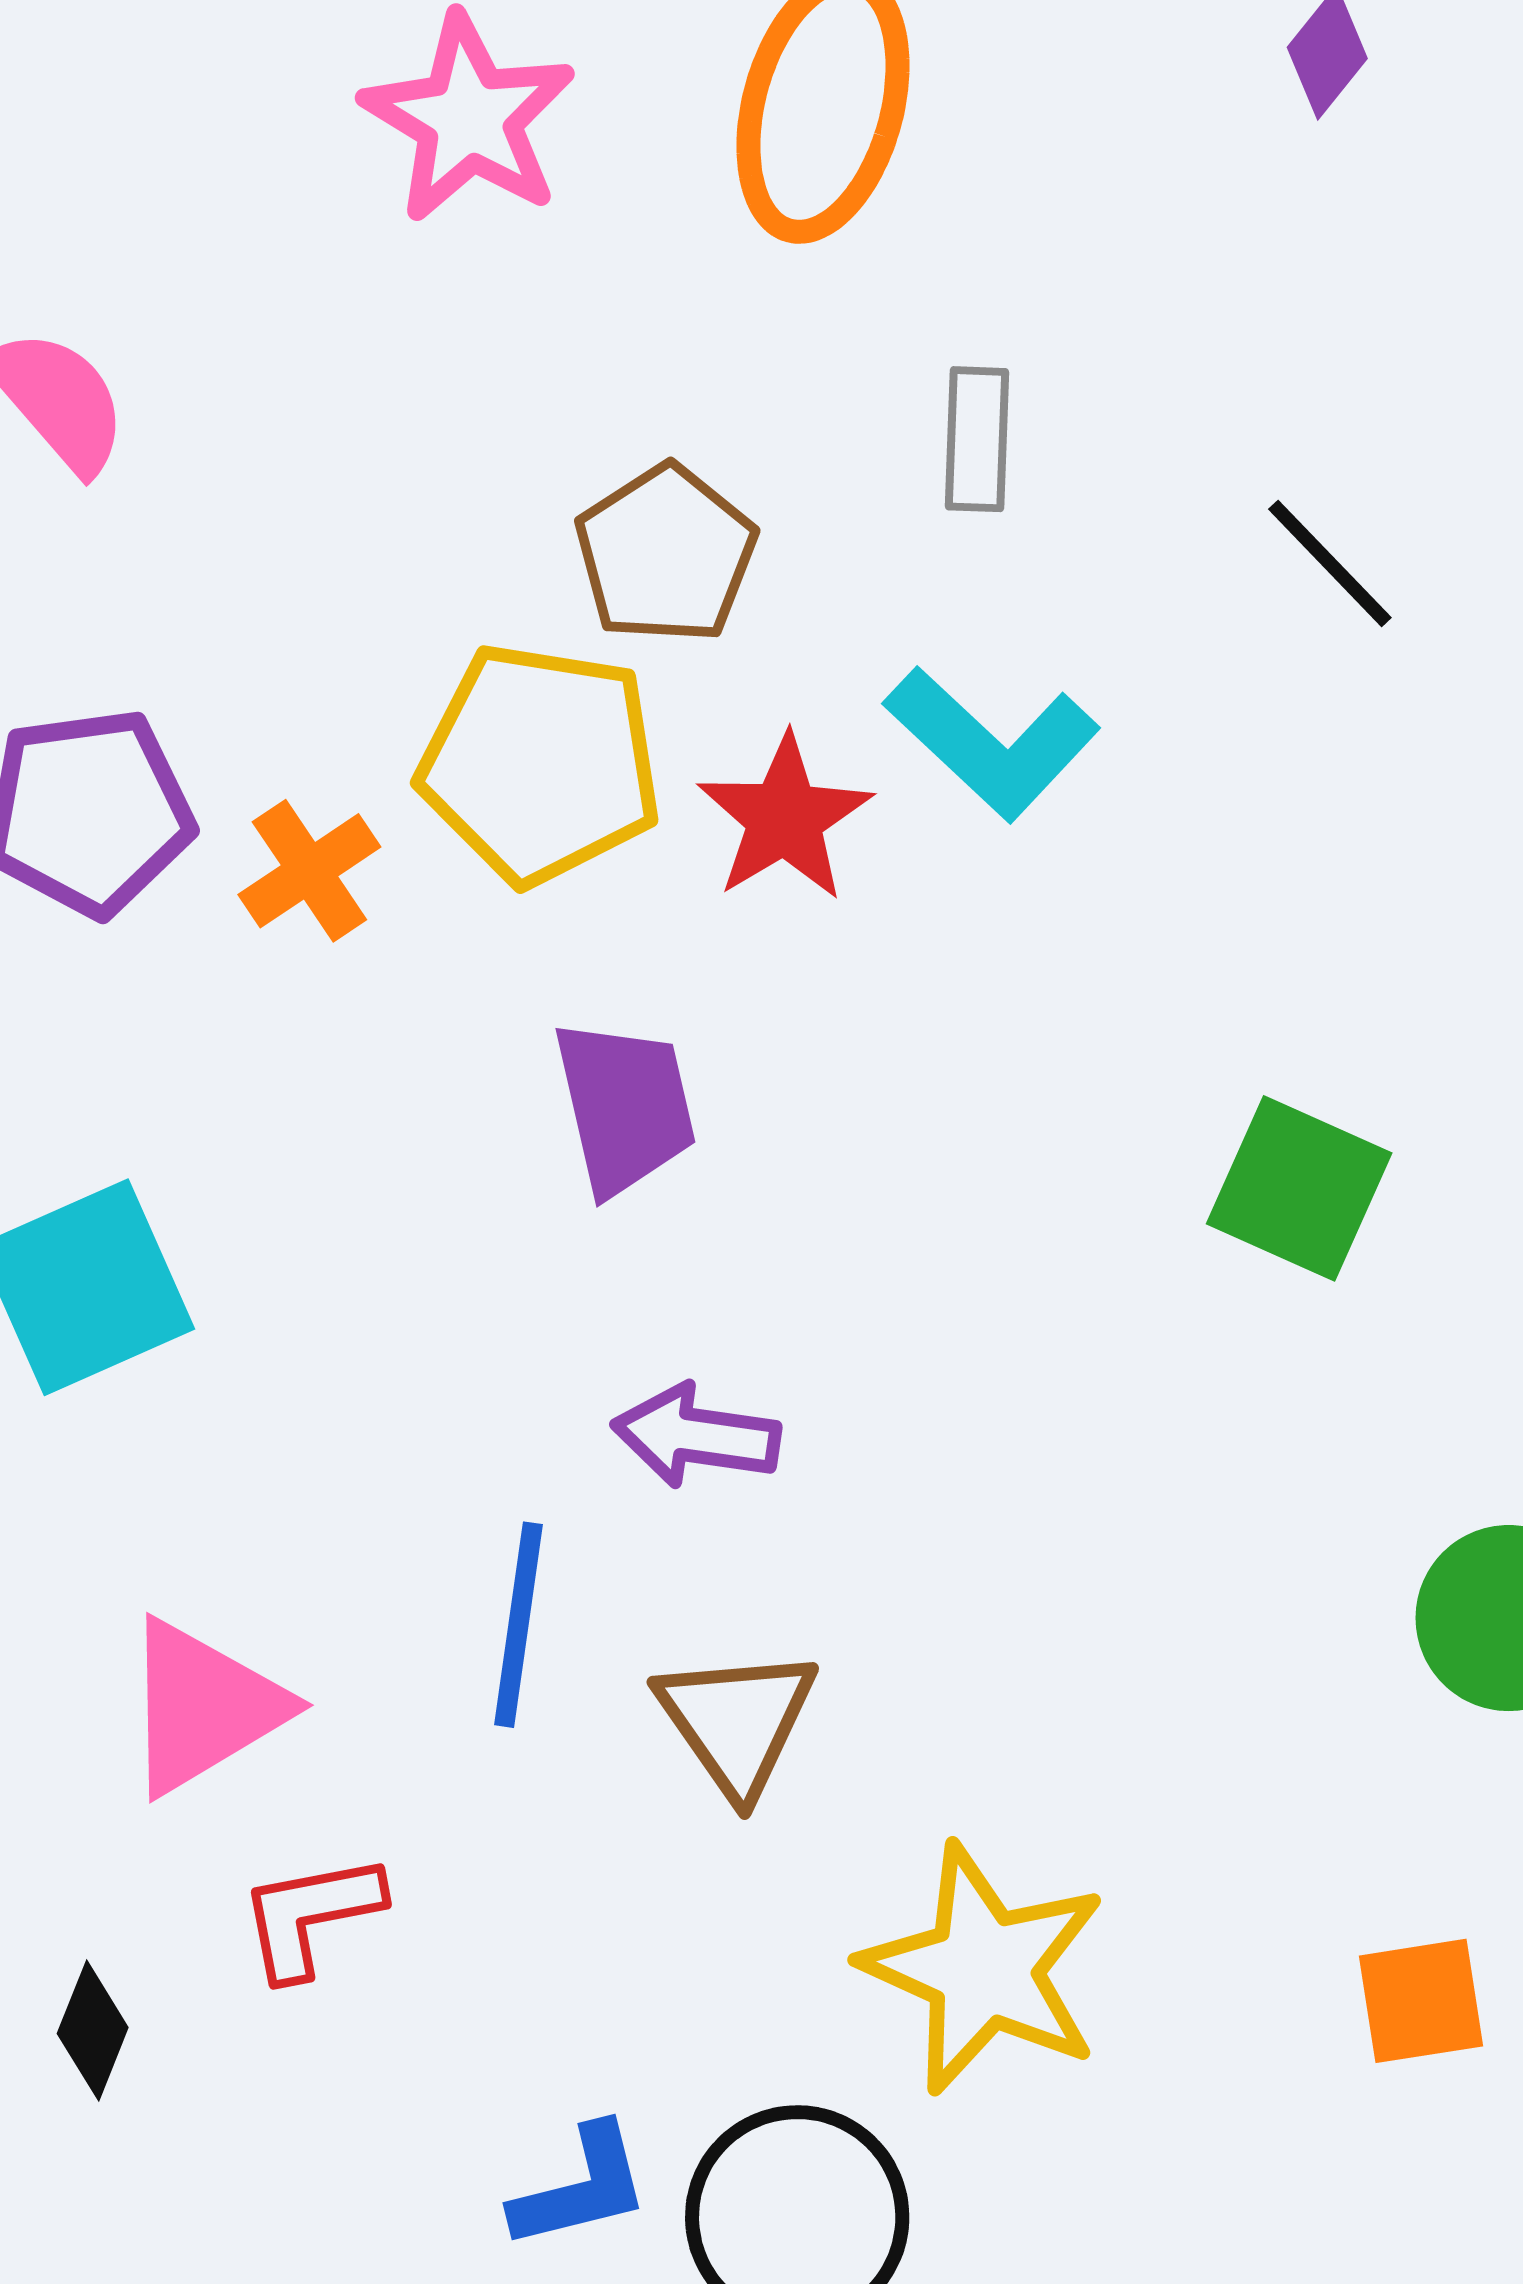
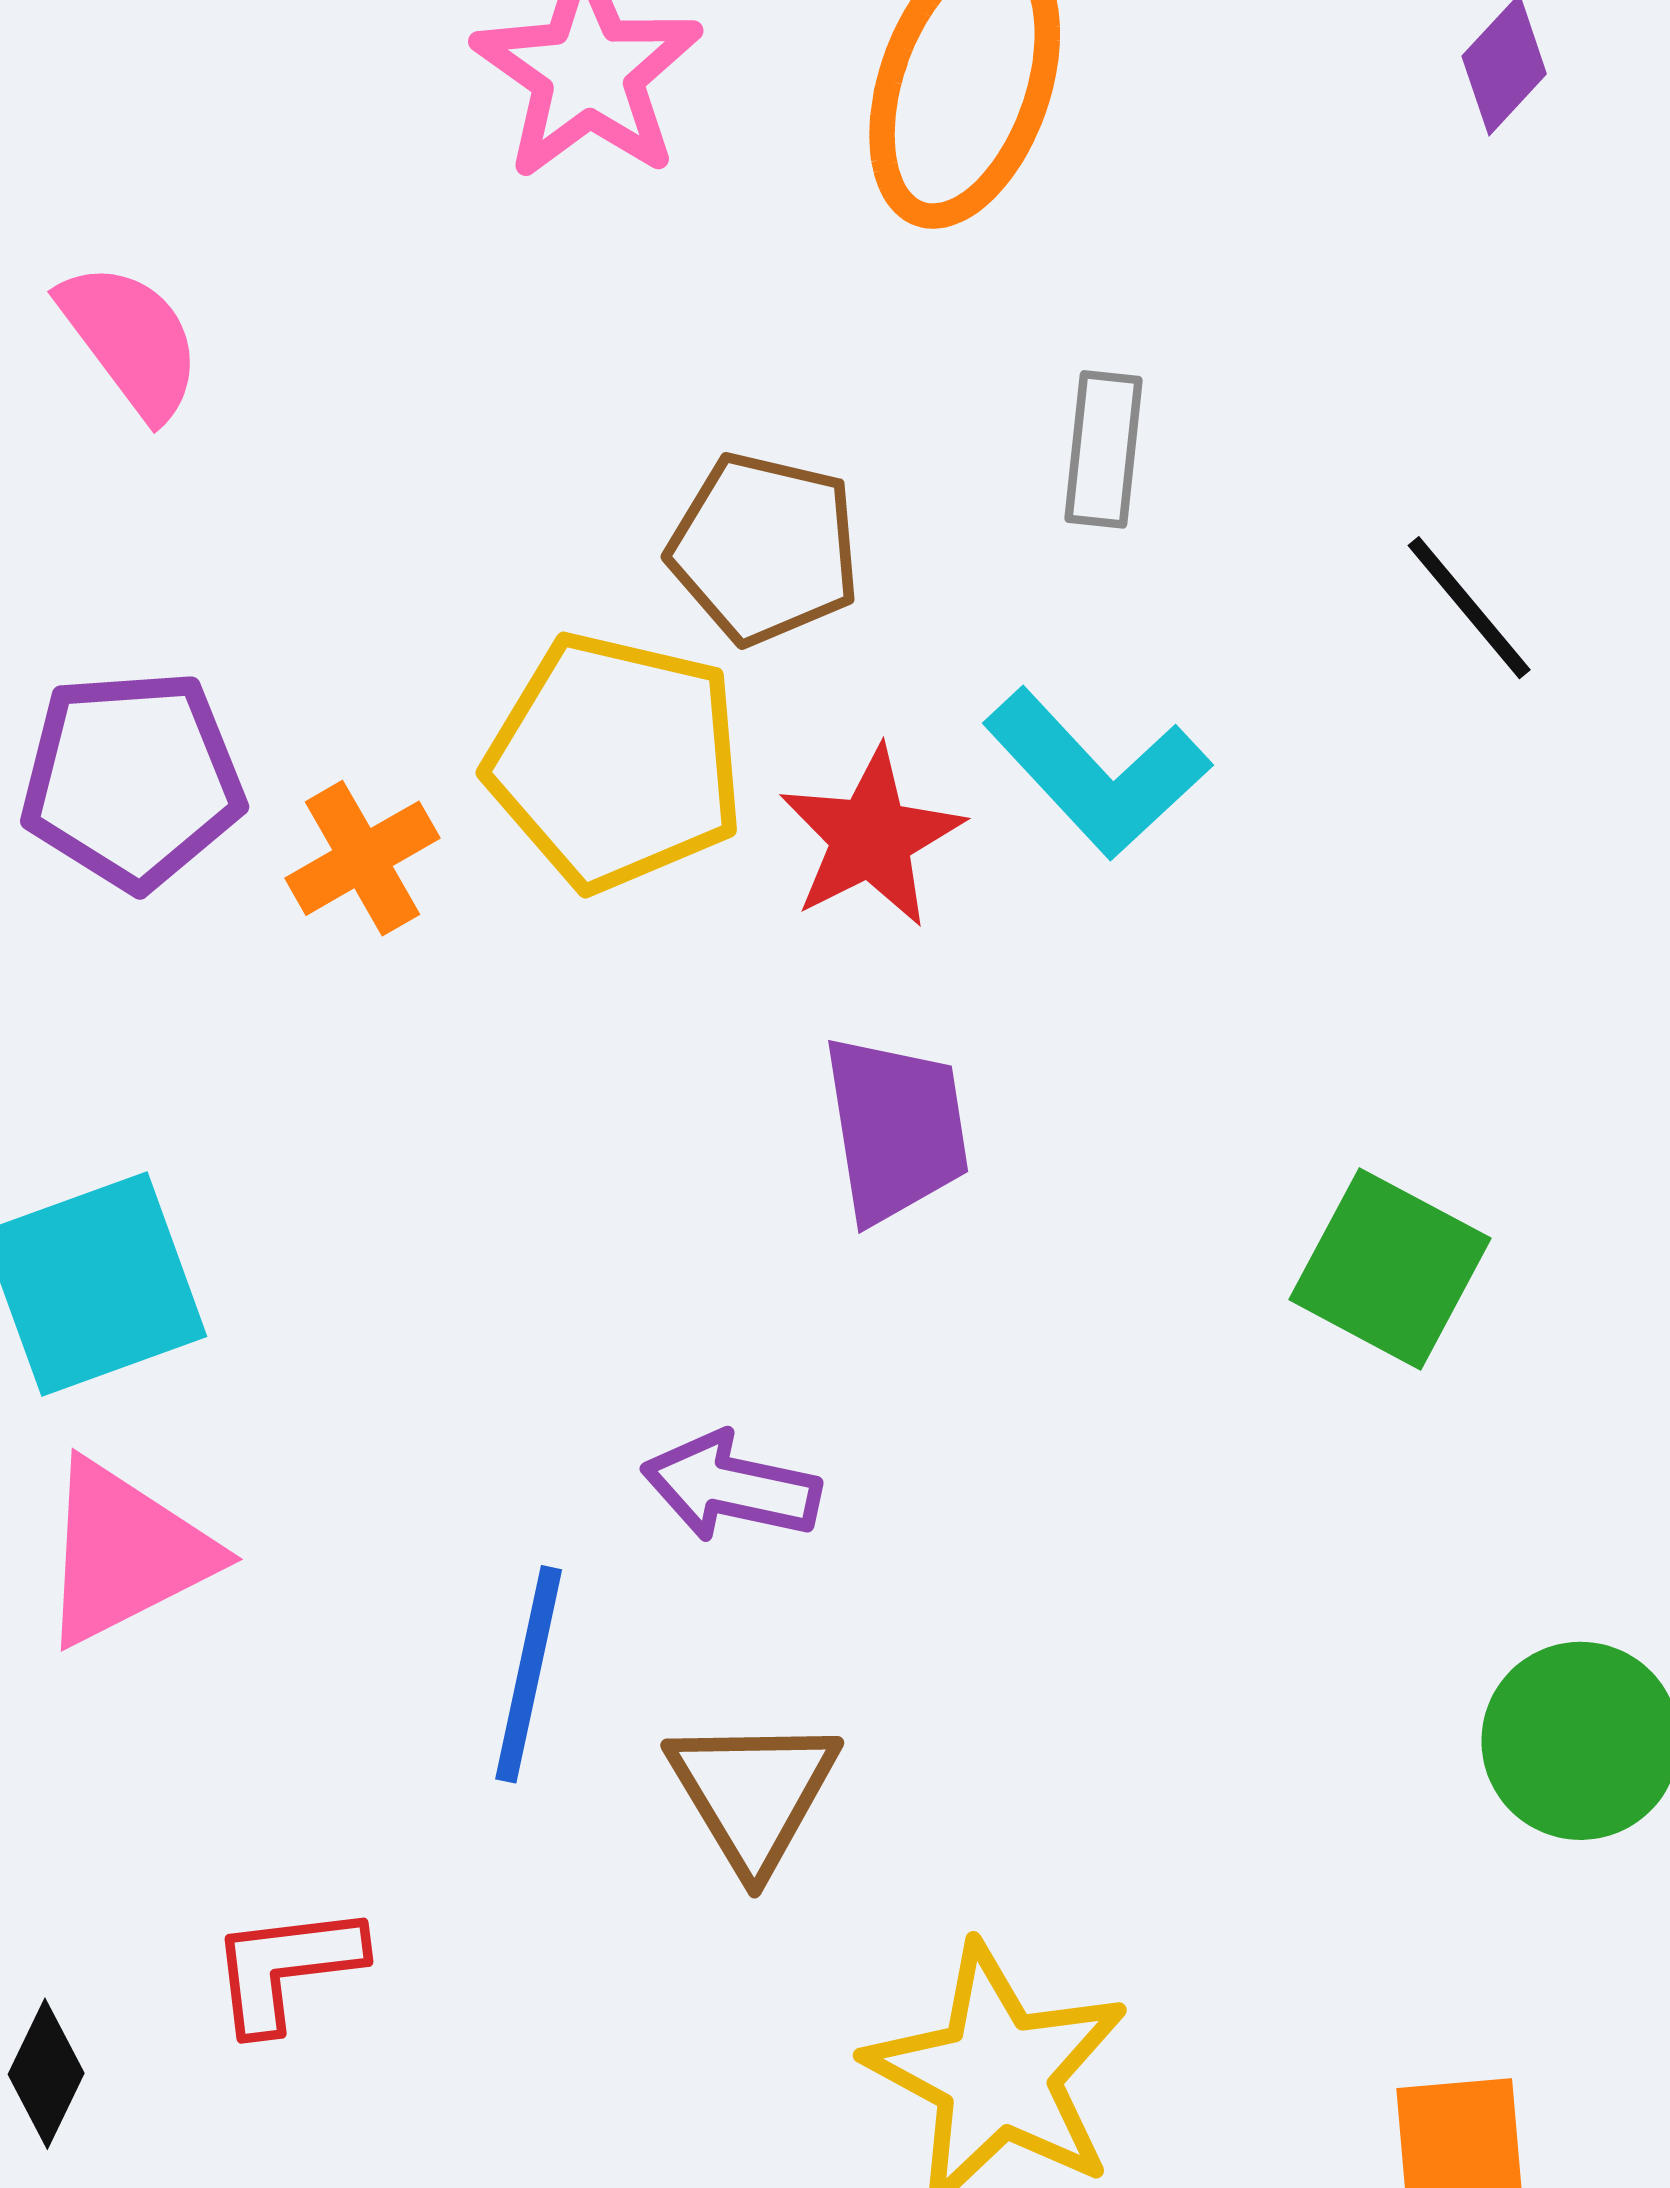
brown pentagon: (666, 554) -> (764, 548), turned -30
purple trapezoid: (625, 1107) -> (896, 1129), moved
pink triangle: (203, 1707) -> (125, 1553), moved

